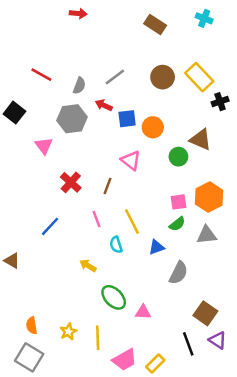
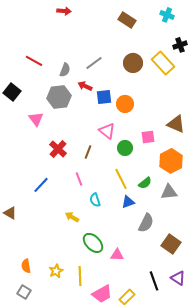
black cross: (220, 102) -> (180, 45), moved
brown triangle: (200, 140) -> (176, 124), moved
green circle: (178, 157) -> (125, 148), moved
pink square: (178, 202) -> (148, 137), moved
yellow line: (132, 222) -> (121, 179), moved
brown square: (205, 313) -> (171, 244), moved
gray square: (29, 357) -> (24, 292), size x0.6

